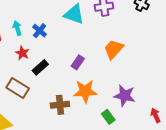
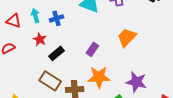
blue cross: (40, 31) -> (57, 18), turned 32
brown rectangle: (18, 88) -> (50, 81), moved

